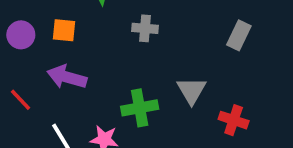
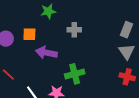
purple arrow: (67, 77) -> (46, 53), moved
gray triangle: (191, 90) -> (127, 52), moved

